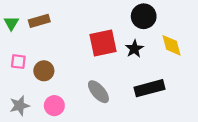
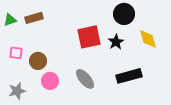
green triangle: (11, 23) -> (10, 20), turned 40
pink circle: (54, 106) -> (50, 81), moved

